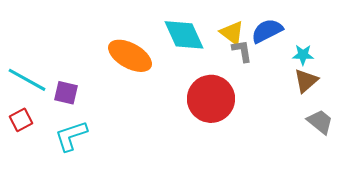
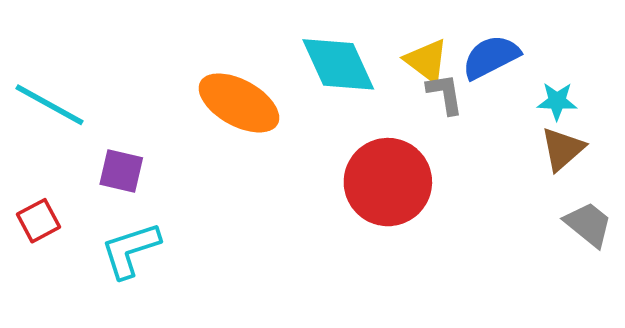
cyan line: (27, 80) -> (50, 105), moved

